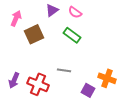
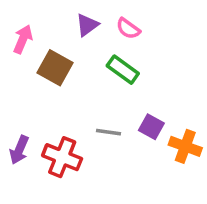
brown square: (34, 34) -> (55, 68), turned -36
purple square: (88, 90) -> (151, 127), moved

